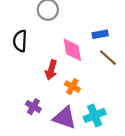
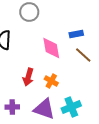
red arrow: (51, 70) -> (28, 77), moved
purple cross: (33, 107) -> (12, 107), moved, turned -32

